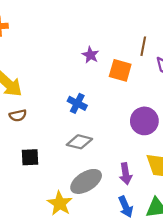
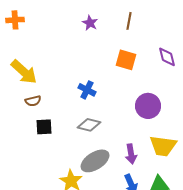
brown line: (143, 46) -> (129, 21), moved
purple star: (90, 55) -> (90, 23), moved
black square: (30, 157) -> (44, 127), moved

